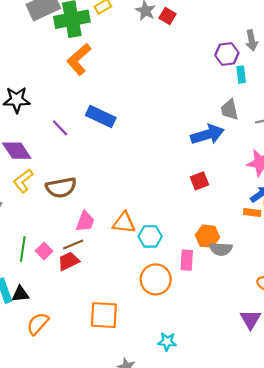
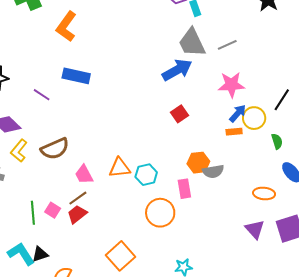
orange L-shape: (79, 59) -> (66, 26), moved
gray trapezoid: (229, 110) -> (192, 43), size x1.5
pink trapezoid: (85, 221) -> (84, 175), turned 145
orange square: (104, 315) -> (120, 256), turned -32

